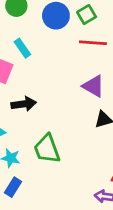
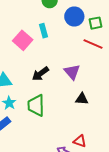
purple triangle: (93, 86) -> (72, 72), moved
black arrow: (24, 104) -> (40, 74), moved, turned 132

